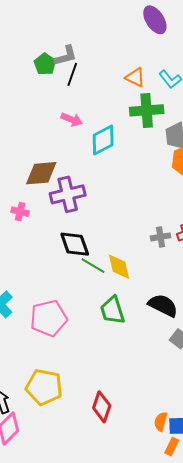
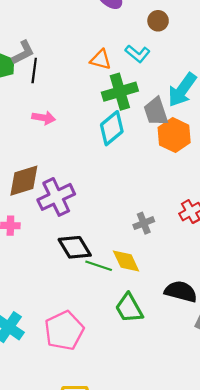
cyan diamond: (103, 140) -> (112, 128), moved
gray cross: (161, 237) -> (144, 223), moved

